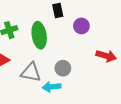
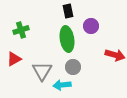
green ellipse: (39, 35) -> (67, 39), moved
gray triangle: (31, 72) -> (42, 71), turned 50

